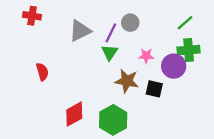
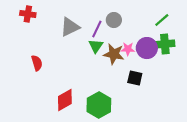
purple circle: (174, 66) -> (147, 48), moved
brown star: (127, 81) -> (114, 54), moved

